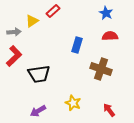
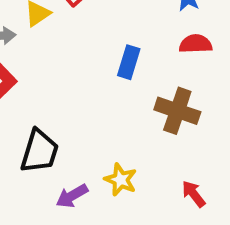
black trapezoid: (39, 74) -> (40, 151), moved, turned -65
purple arrow: (38, 111) -> (72, 196), moved

